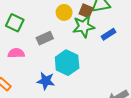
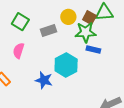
blue rectangle: (108, 34) -> (93, 49), moved, turned 40
gray rectangle: (45, 38) -> (48, 30), moved
pink semicircle: (16, 53) -> (19, 51), turned -77

